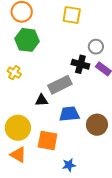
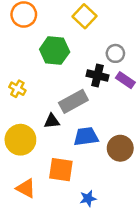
yellow square: (72, 15) -> (85, 16), turned 36
green hexagon: (27, 40) -> (55, 51), moved
yellow circle: (18, 128) -> (20, 140), moved

